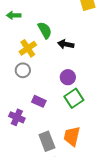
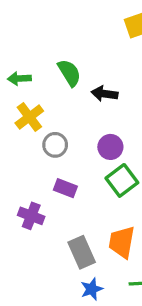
green arrow: (14, 15) -> (19, 79), moved
yellow cross: (28, 48) -> (29, 117), moved
gray circle: (23, 70) -> (55, 145), moved

